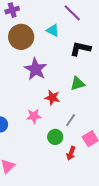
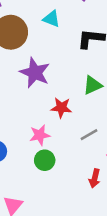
gray line: (71, 120) -> (89, 135), turned 32
green circle: (55, 137) -> (45, 160), moved

